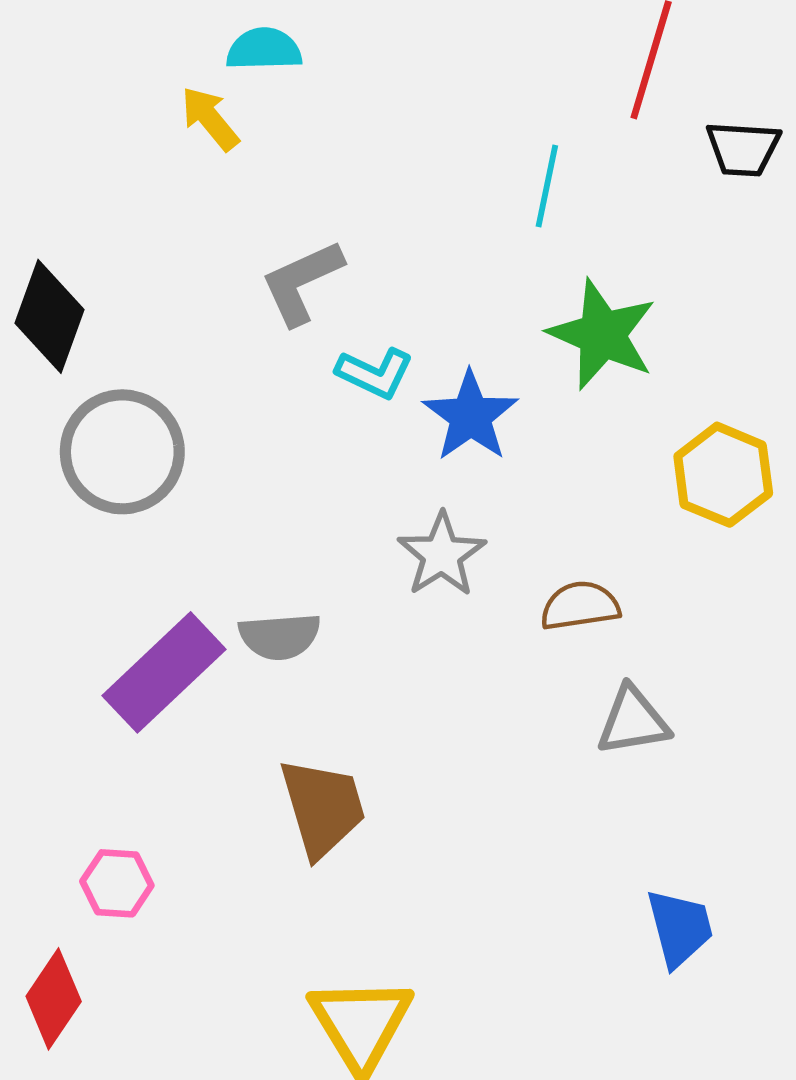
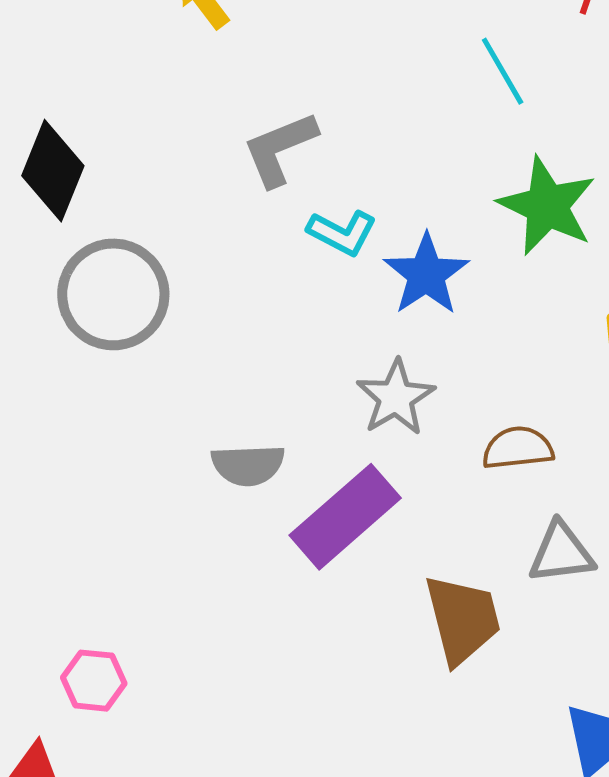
cyan line: (547, 186) -> (503, 71), turned -44
purple rectangle: (164, 672) -> (345, 517), moved
brown trapezoid: (323, 808) -> (462, 619), moved

